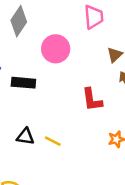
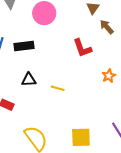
black triangle: (25, 137) -> (29, 80), moved

